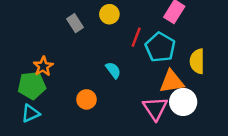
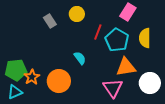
yellow semicircle: (197, 61) -> (145, 38), moved
orange star: (43, 66) -> (32, 77), moved
orange circle: (86, 99) -> (59, 81), size x1.5
white circle: (183, 102) -> (150, 83), moved

